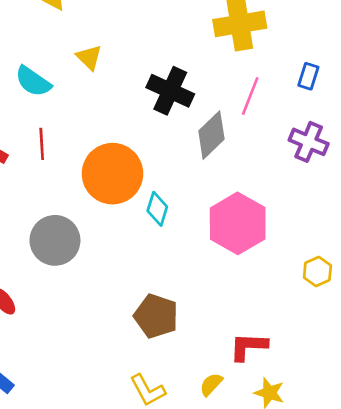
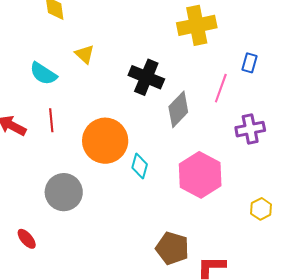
pink line: (250, 96) -> (221, 88), moved
purple cross: (309, 142) -> (250, 129), moved, turned -32
brown pentagon: (156, 316) -> (172, 248), moved

